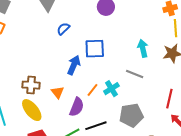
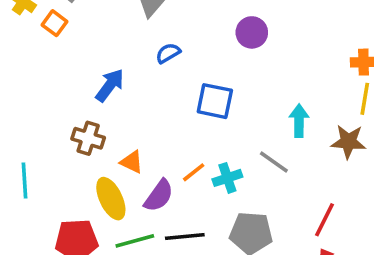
blue arrow: (74, 65) -> (110, 85), moved
orange triangle: (58, 92) -> (132, 162), turned -40
yellow ellipse: (32, 110) -> (111, 199), moved

